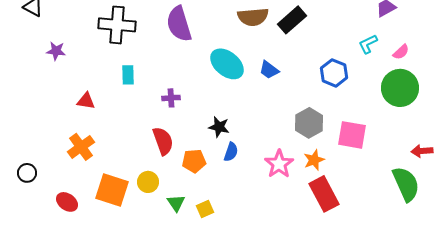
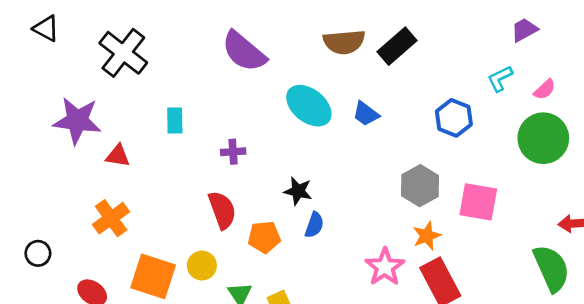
purple semicircle: (179, 24) -> (244, 51), turned -33
black cross: (117, 25) -> (123, 53), moved, turned 33
purple star: (56, 51) -> (77, 121), moved, size x1.8
pink star: (279, 164) -> (385, 267), moved

